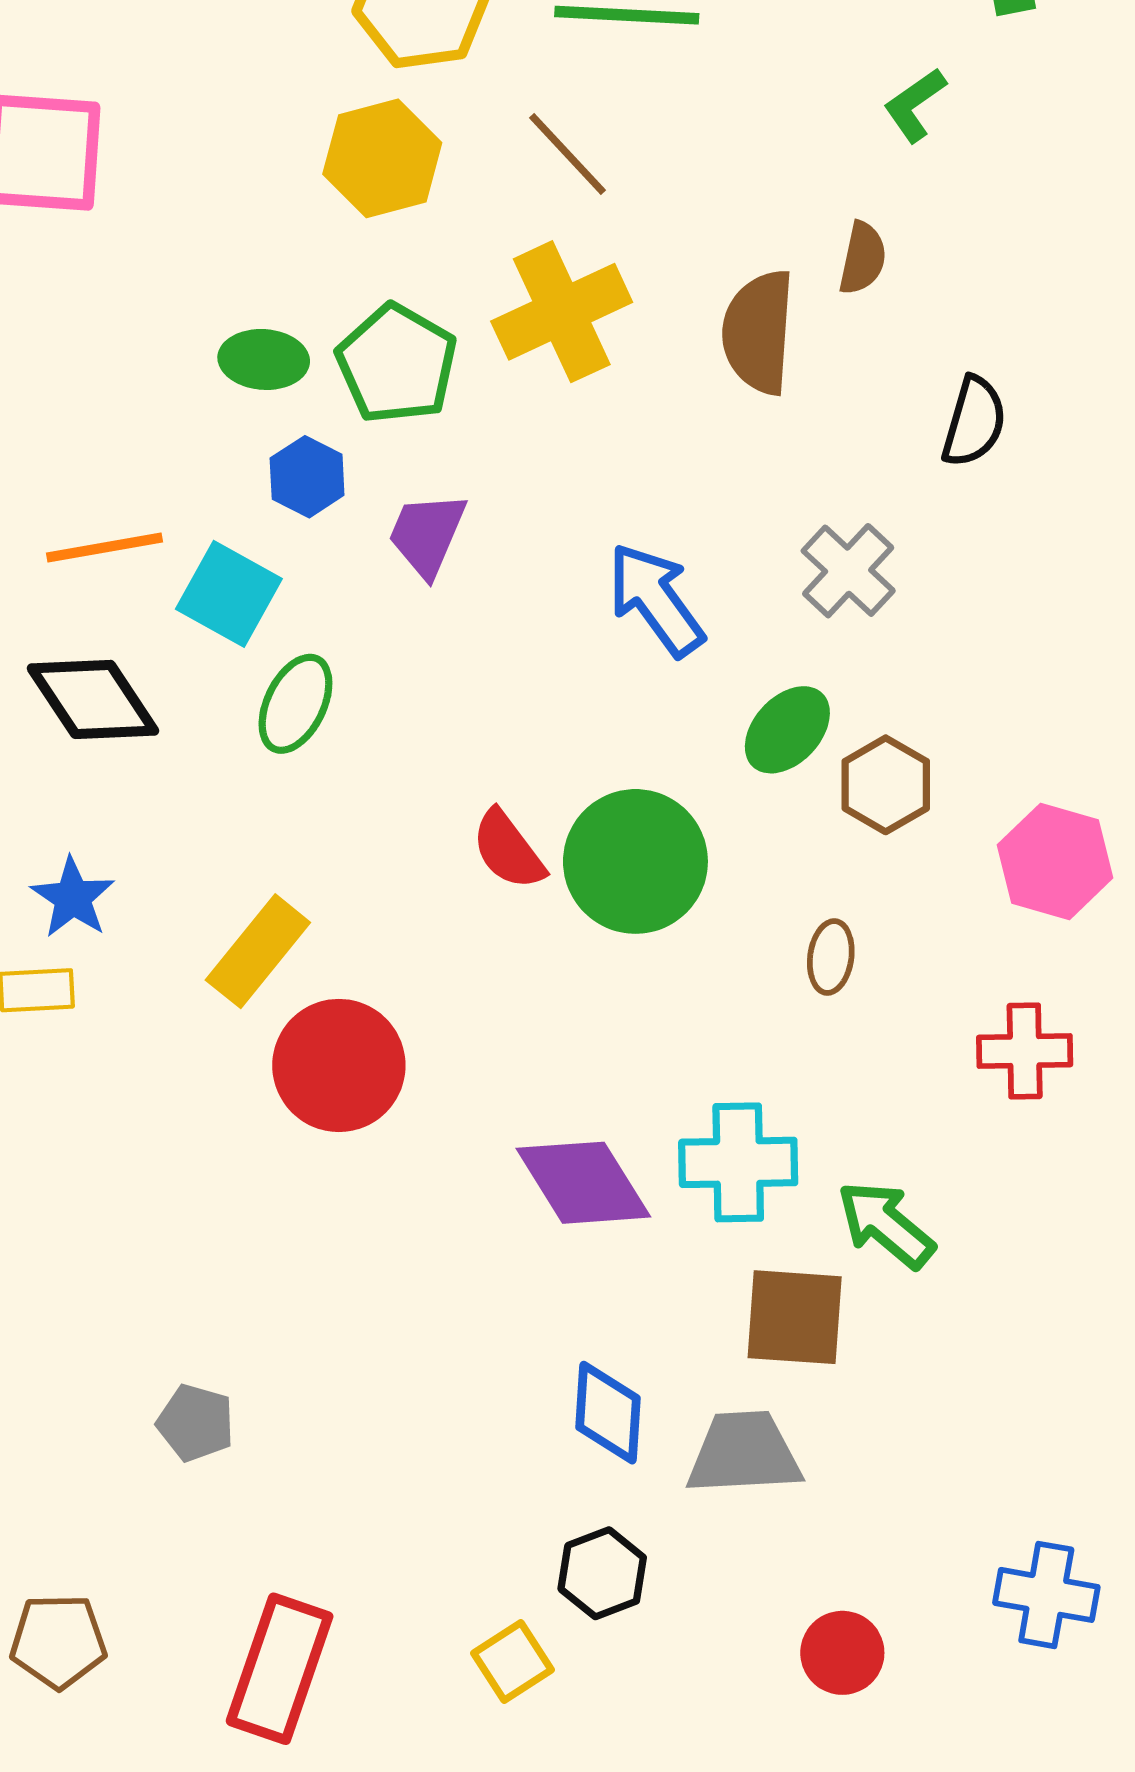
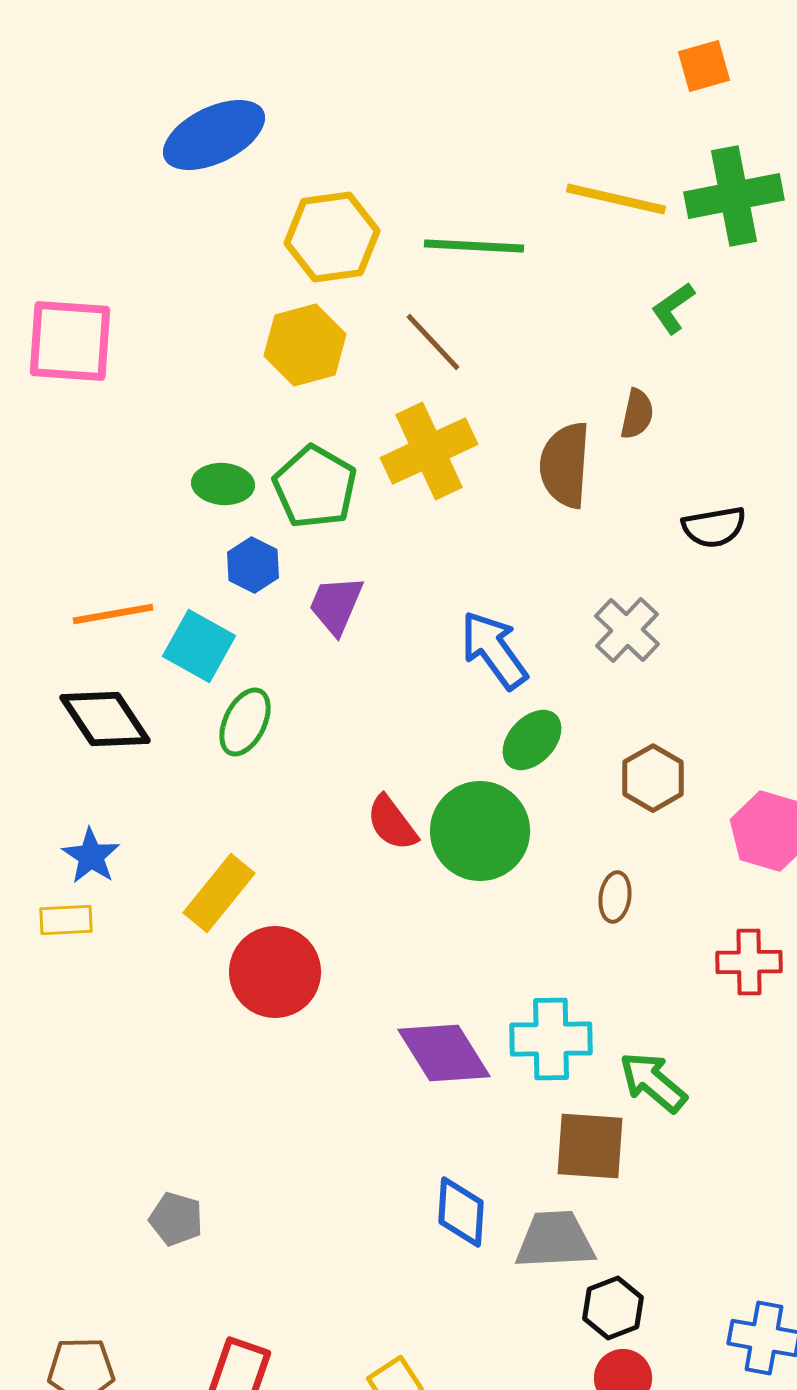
black semicircle: (974, 422) -> (714, 527), turned 64
green ellipse: (787, 730) -> (532, 740), moved
black hexagon: (602, 1573) -> (613, 1308), moved

